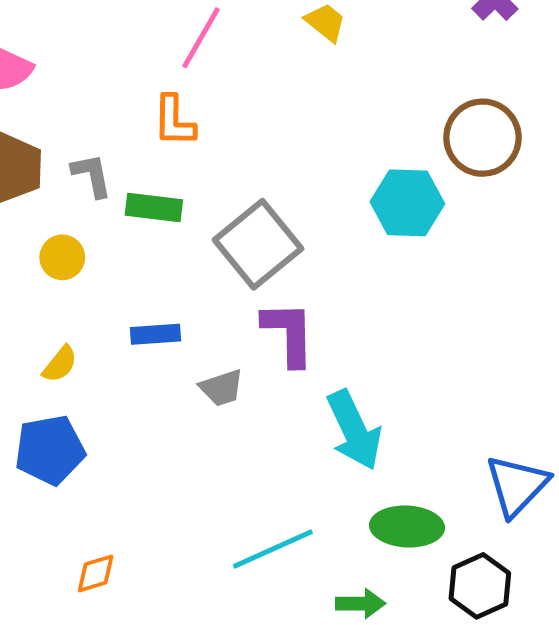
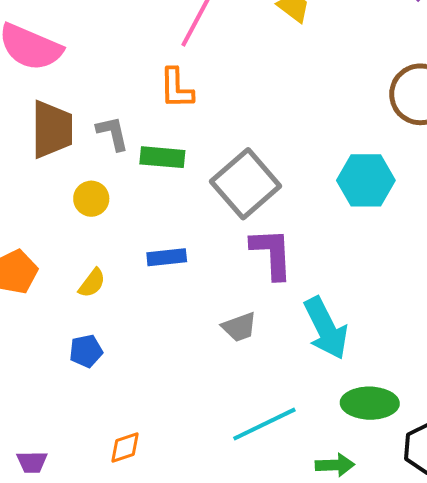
cyan hexagon: (407, 203) -> (366, 180), moved
gray trapezoid: (222, 388) -> (239, 327), moved
blue pentagon: (50, 450) -> (86, 351), size x0.6

